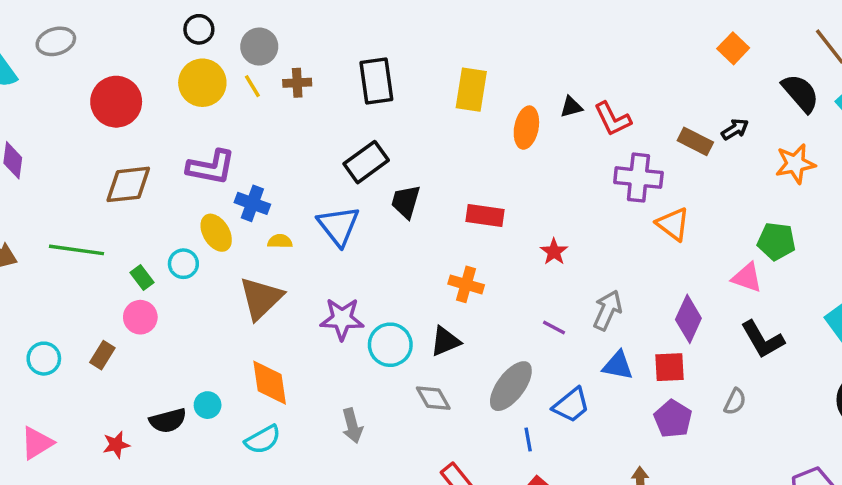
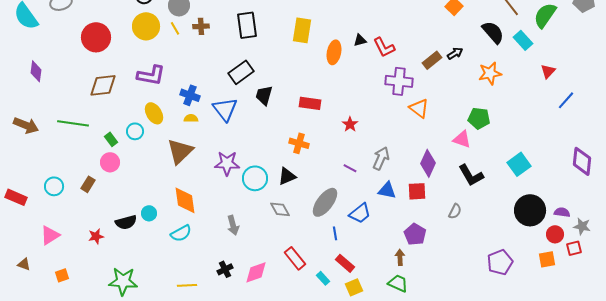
brown rectangle: (695, 141) -> (432, 60), turned -66
blue cross: (252, 203) -> (190, 95), moved
purple pentagon: (673, 419) -> (415, 234), moved

